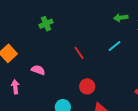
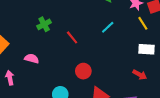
green cross: (46, 24) -> (44, 24), moved

